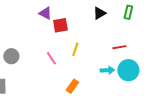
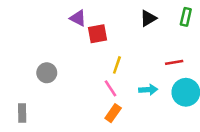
gray circle: (11, 56) -> (47, 73), moved
pink line: (51, 58) -> (110, 88), moved
cyan arrow: (107, 70) -> (148, 90), moved

